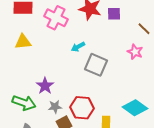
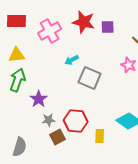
pink cross: (56, 18) -> (50, 31), turned 35
green arrow: (24, 103) -> (18, 80), moved, turned -90

